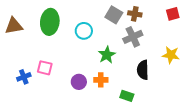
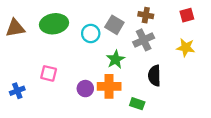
gray square: (114, 15) -> (114, 25), moved
green ellipse: (50, 22) -> (54, 24), turned 75
yellow star: (171, 55) -> (186, 48), moved
blue cross: (24, 77) -> (17, 91), moved
orange cross: (101, 80) -> (109, 86), size x1.5

